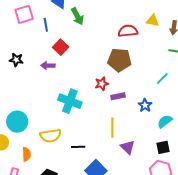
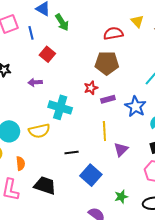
yellow triangle: (153, 20) -> (137, 21), turned 40
purple arrow: (48, 65) -> (35, 82), moved
blue star: (145, 105) -> (135, 106), size x1.5
yellow semicircle: (51, 136) -> (39, 131), moved
purple triangle: (128, 147) -> (121, 149), turned 35

